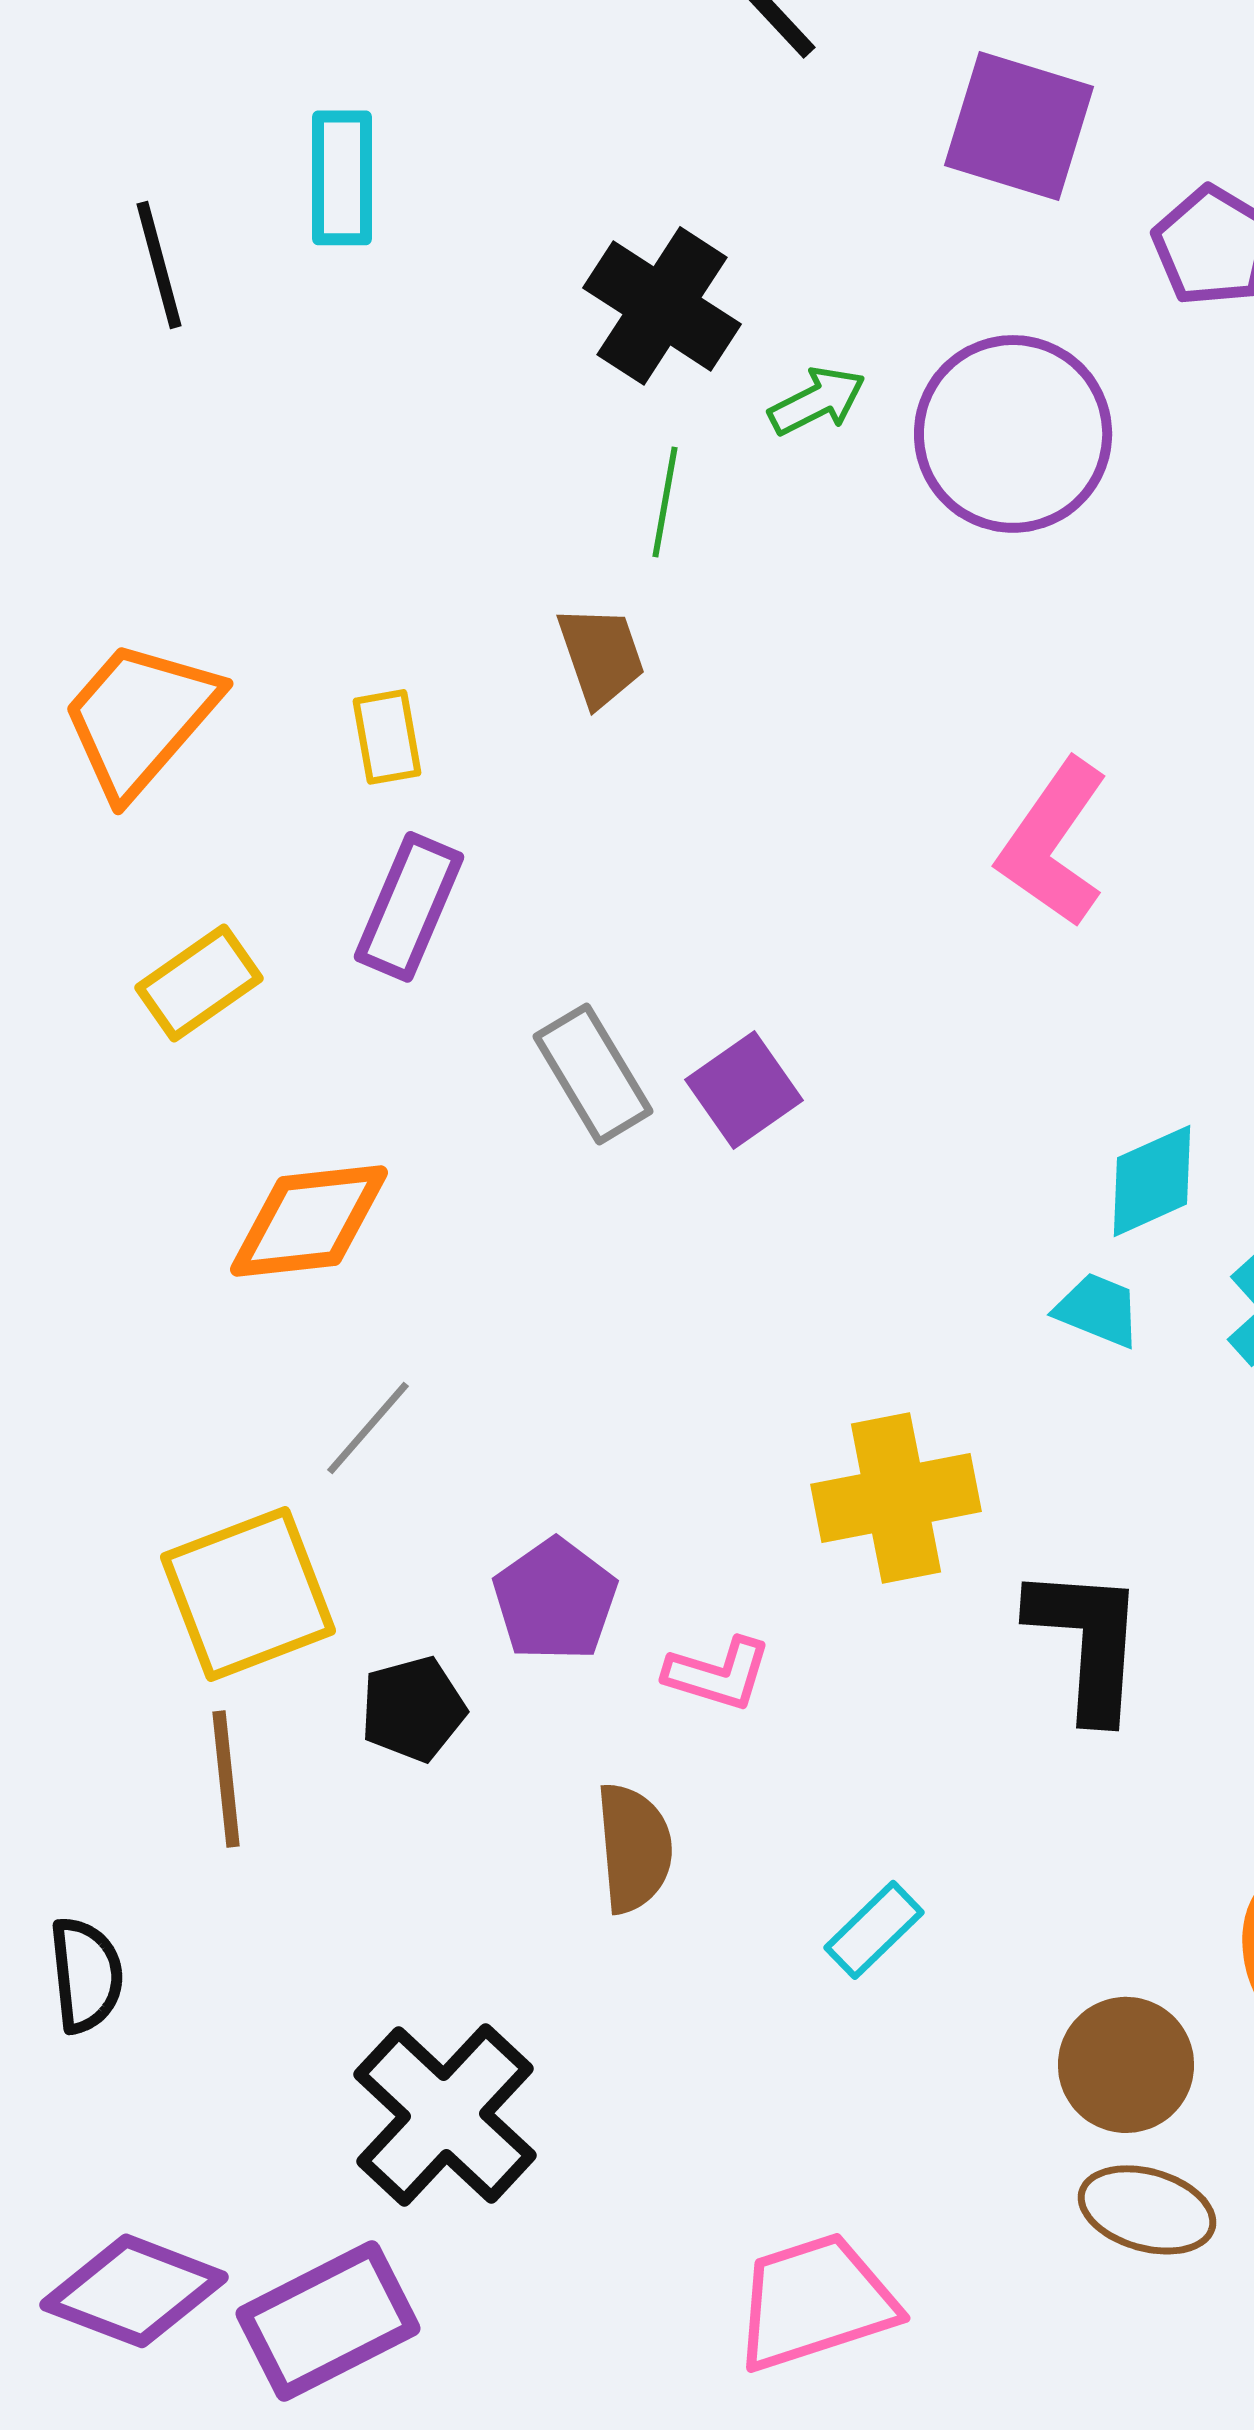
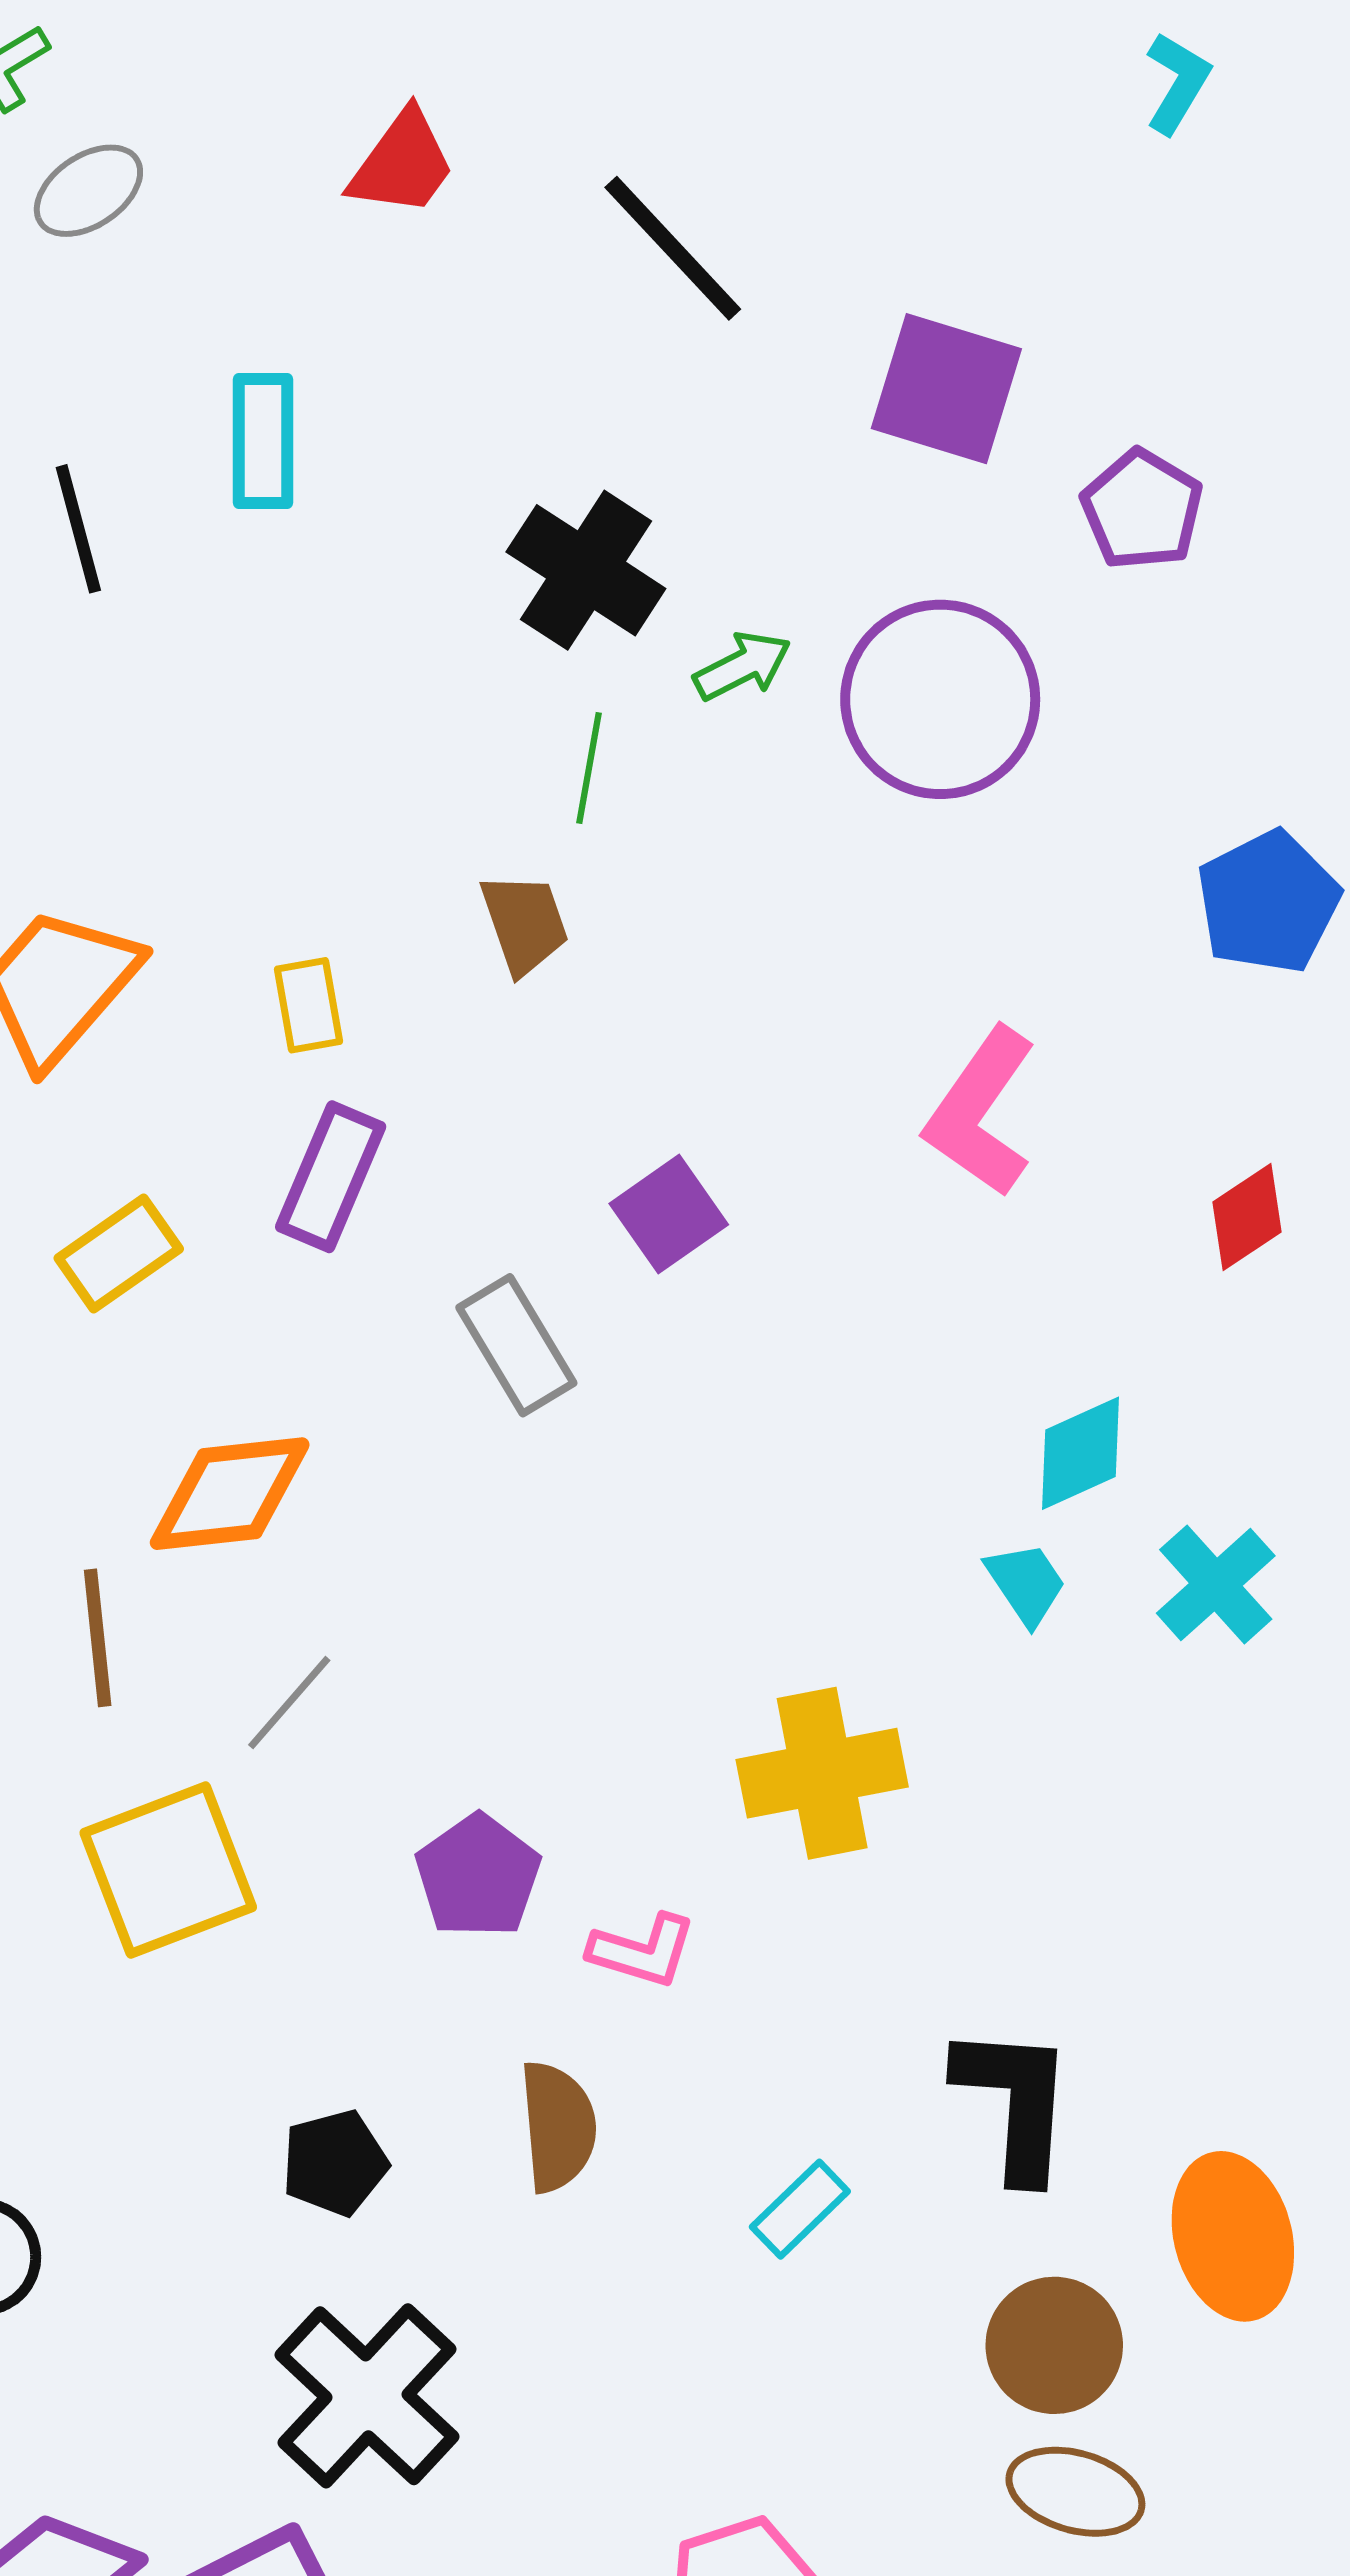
purple square: (744, 1090) -> (669, 1214), moved
cyan trapezoid: (1098, 1310) -> (1026, 1583), turned 34
black L-shape: (1087, 1642) -> (1015, 2102), moved
black pentagon: (413, 1709) -> (335, 2163), moved
brown line: (226, 1779) -> (98, 1638), moved

